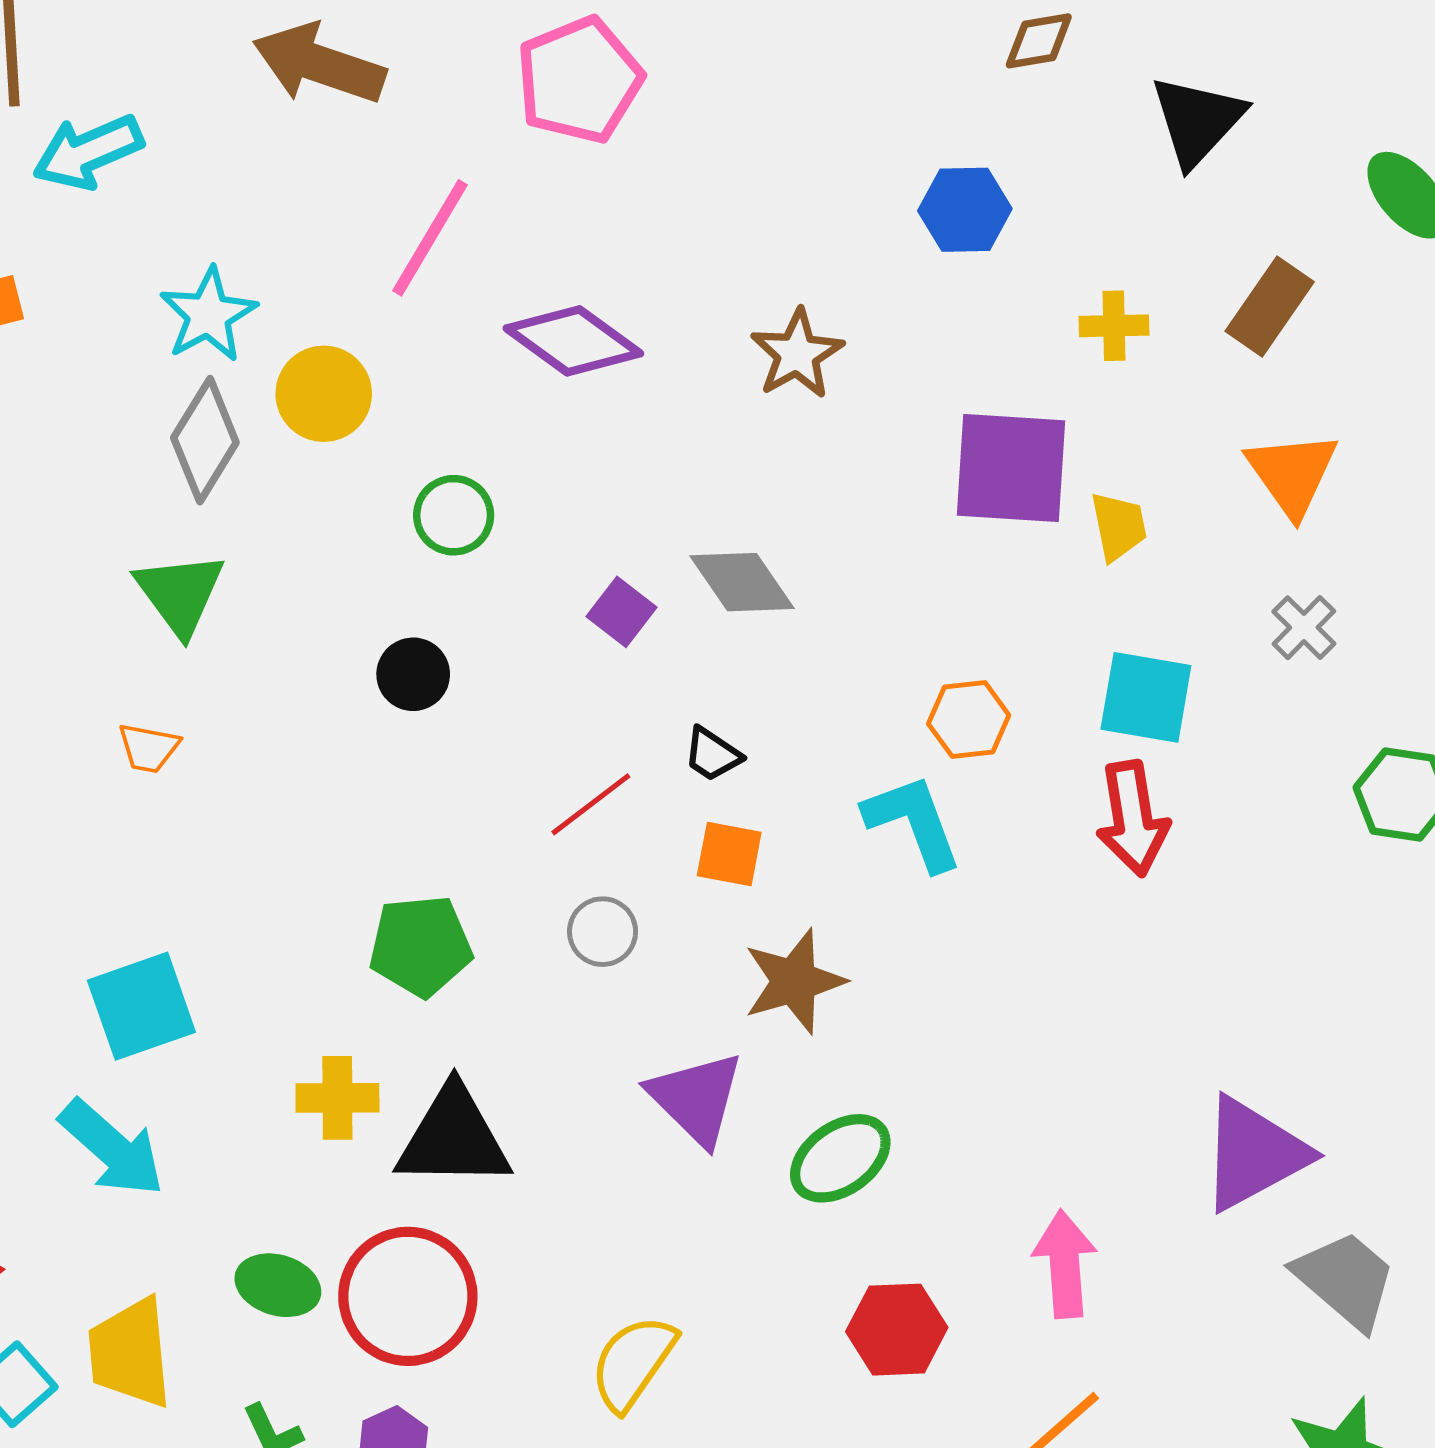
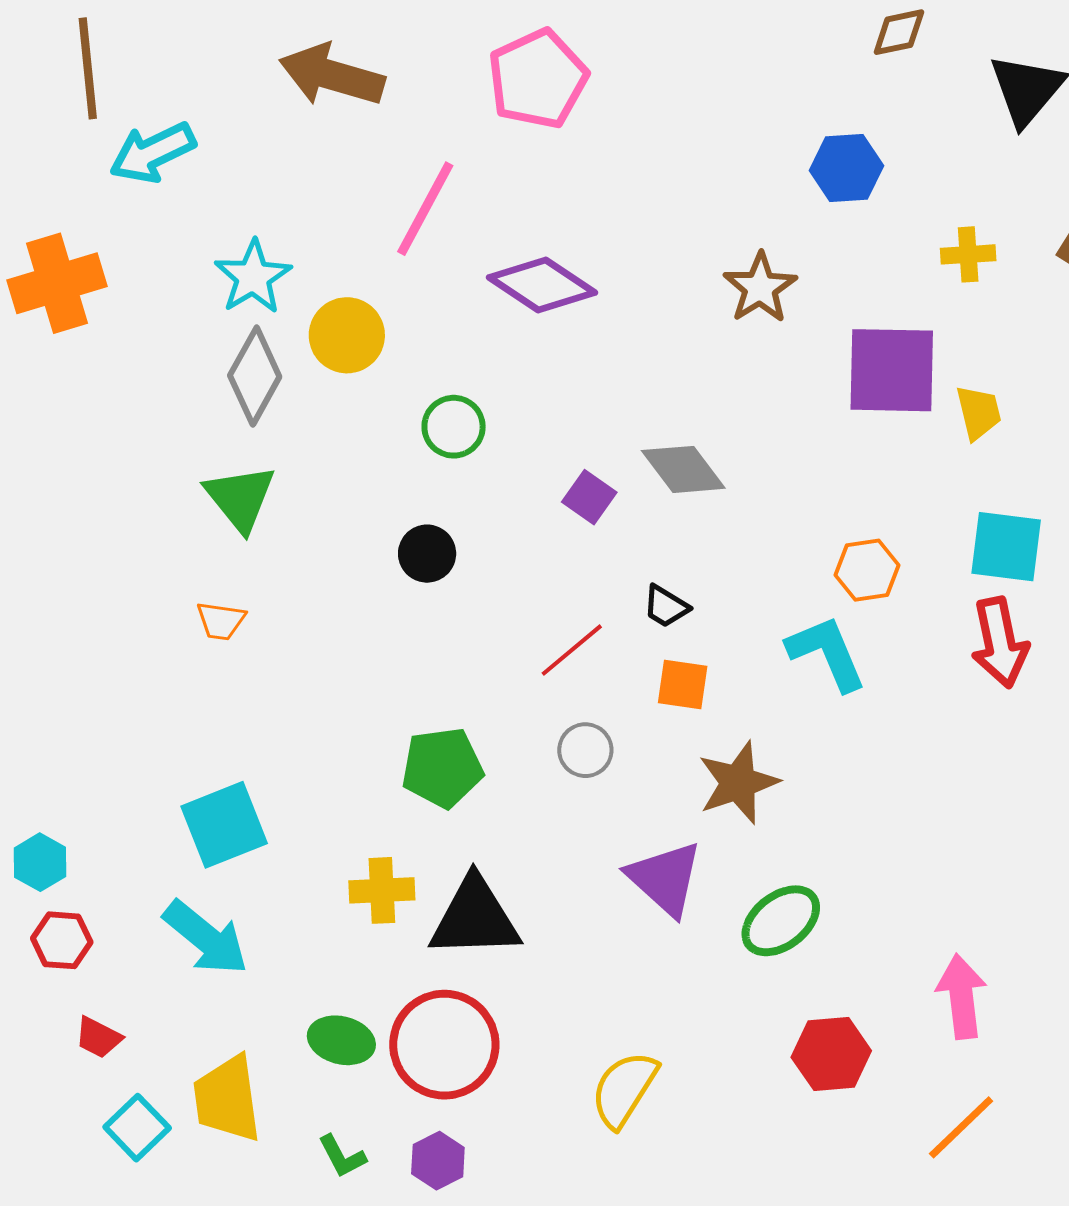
brown star: (797, 354) -> (760, 288), moved

